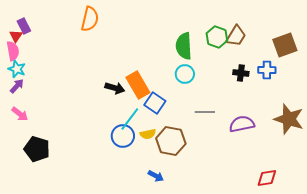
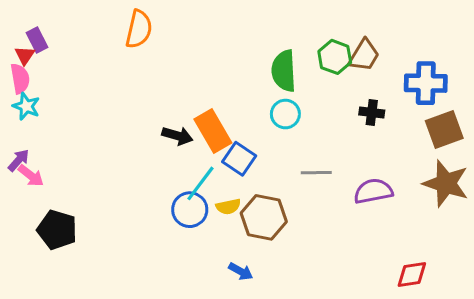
brown square: (285, 45) -> (444, 129), moved
blue cross: (267, 70) -> (426, 83), moved, size x1.5
purple arrow: (17, 86) -> (19, 160), moved

